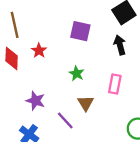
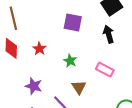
red star: (39, 51) -> (39, 49), moved
pink rectangle: (115, 84) -> (105, 70), turned -72

